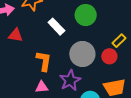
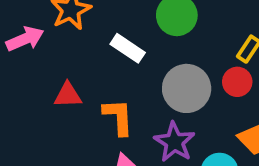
red triangle: (16, 35) -> (68, 95), moved

